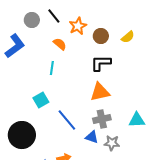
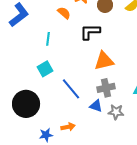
black L-shape: (101, 63) -> (90, 32), moved
cyan line: (52, 68) -> (48, 39), moved

